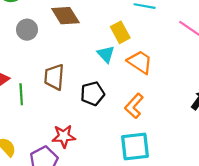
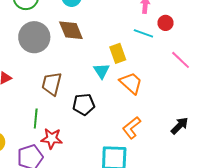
gray circle: (27, 30) -> (34, 37), size x1.6
green line: (21, 94) -> (36, 119), moved
orange L-shape: (134, 106) -> (132, 128), moved

